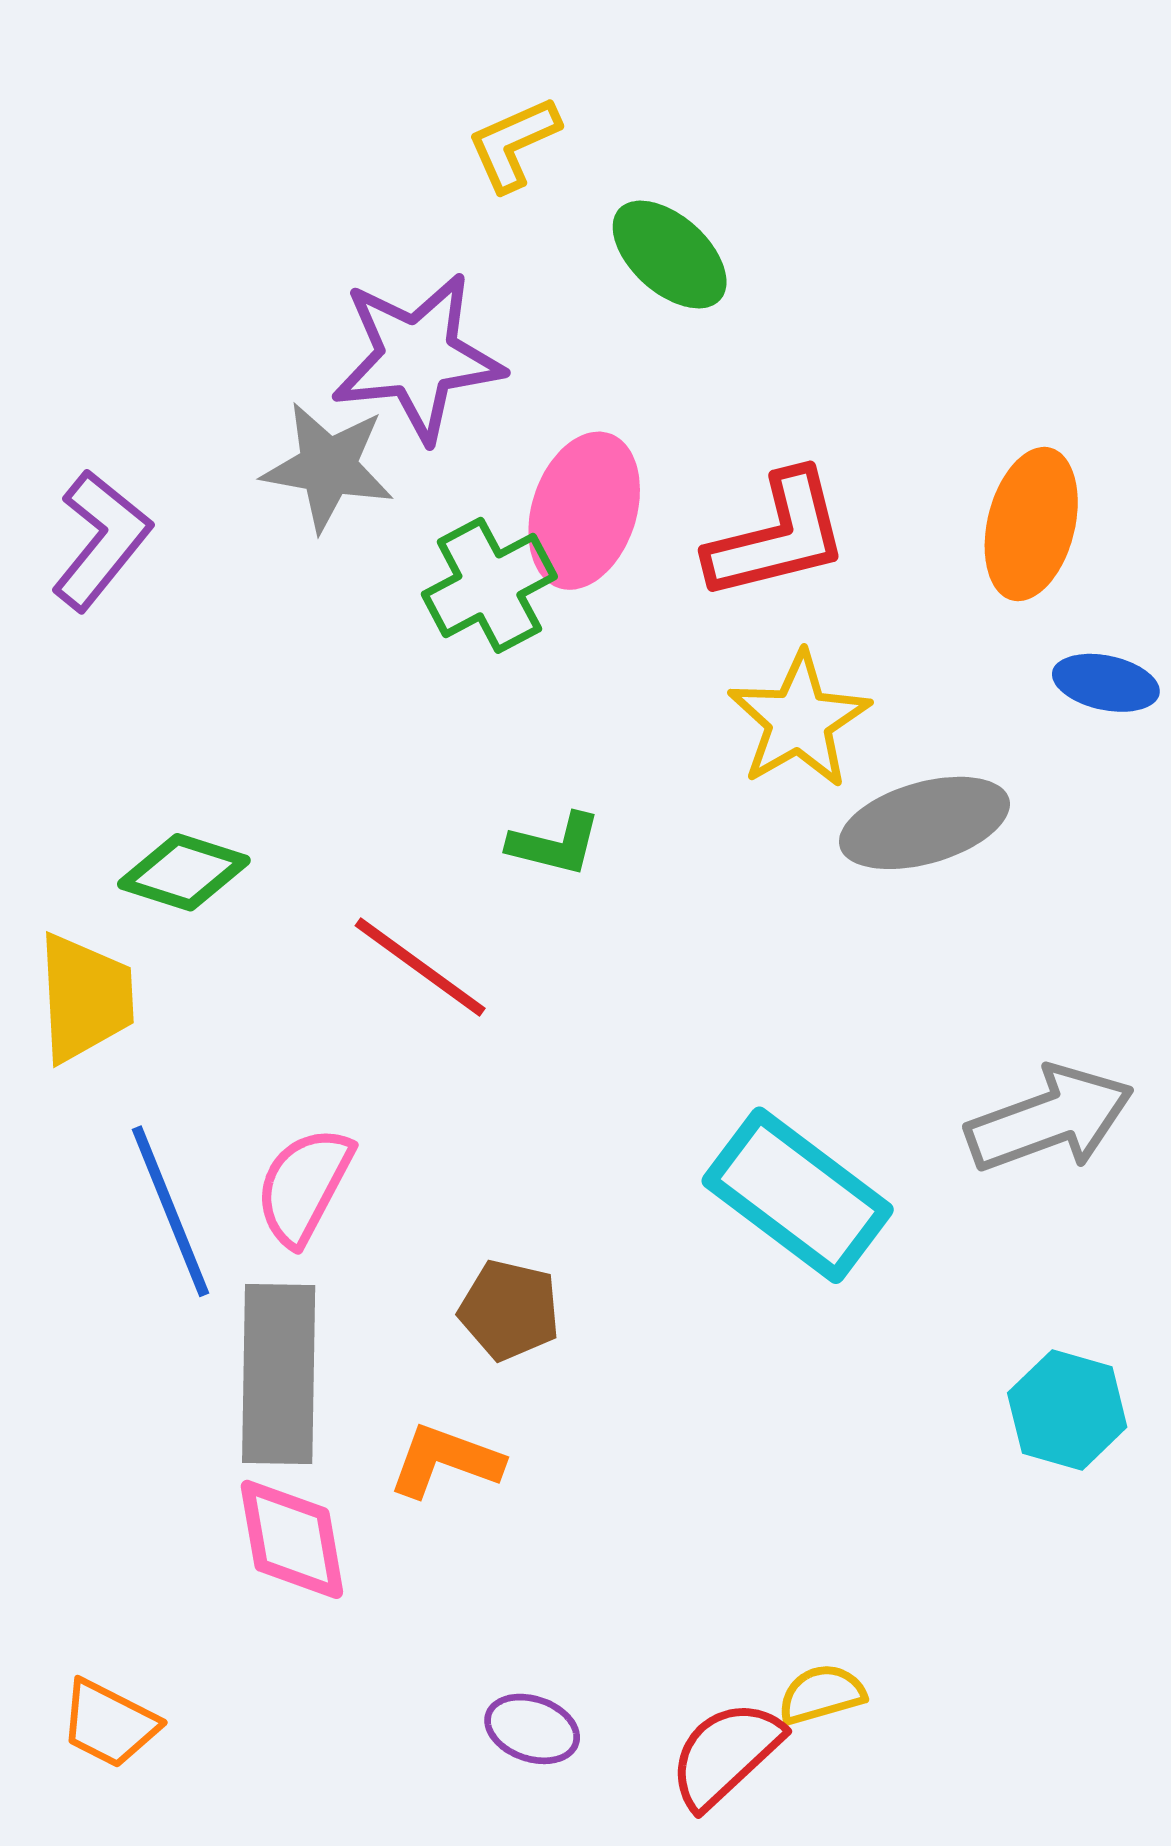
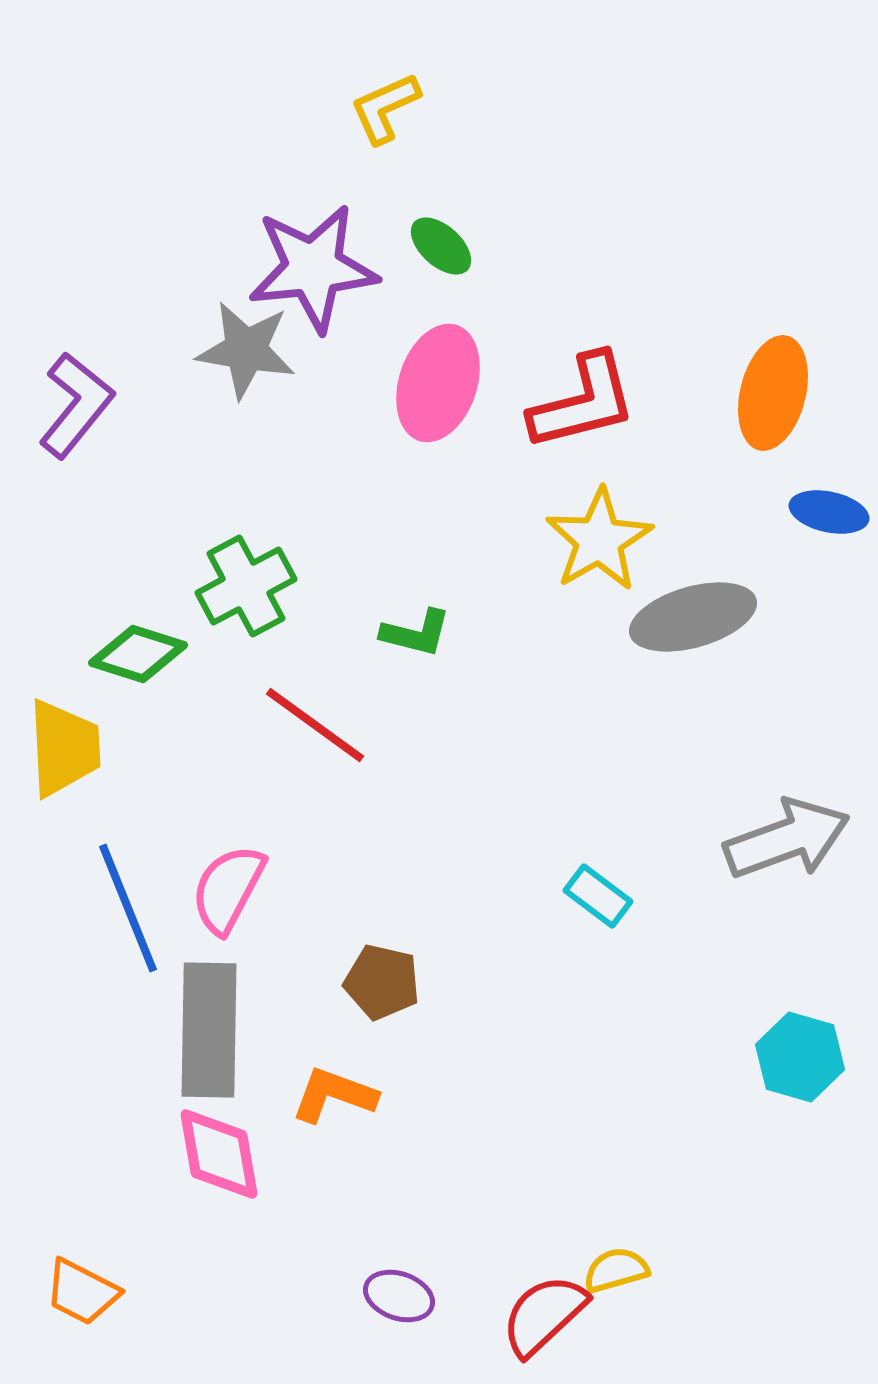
green ellipse: (670, 255) -> (441, 246), moved, size x0.7
green cross: (489, 585) -> (246, 586), moved
cyan rectangle: (798, 1195) -> (598, 896), size x0.5

